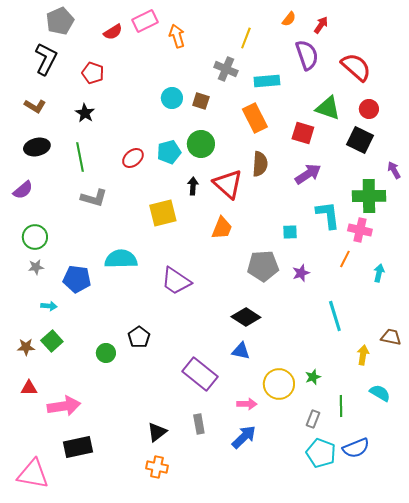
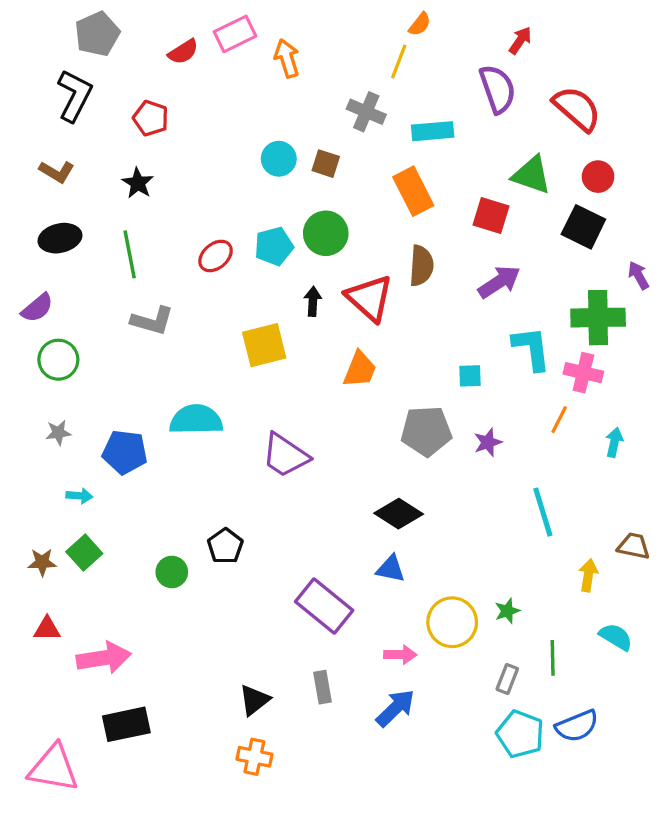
orange semicircle: (289, 19) -> (420, 24), moved
green circle: (35, 237) -> (58, 360), moved

